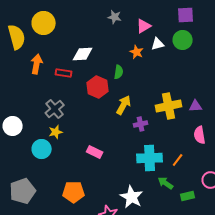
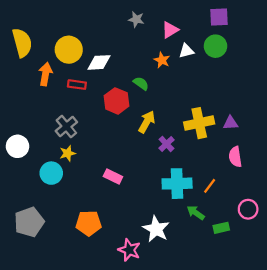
yellow circle: (44, 23) -> (69, 50), moved
green semicircle: (119, 72) -> (141, 83), turned -64
purple cross: (141, 124) -> (167, 144), turned -32

